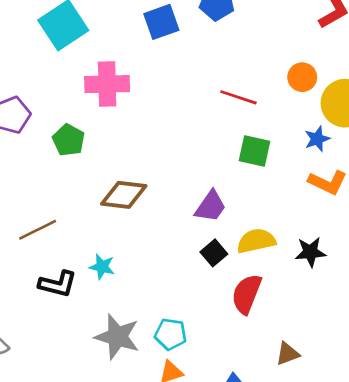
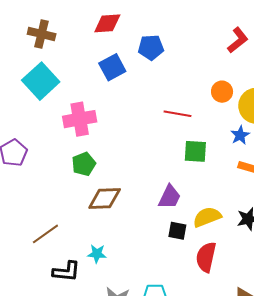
green pentagon: (68, 140) -> (84, 164), moved, turned 30
black square: (214, 253) -> (177, 231), turned -30

